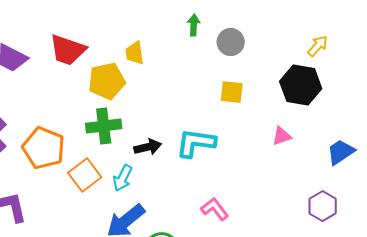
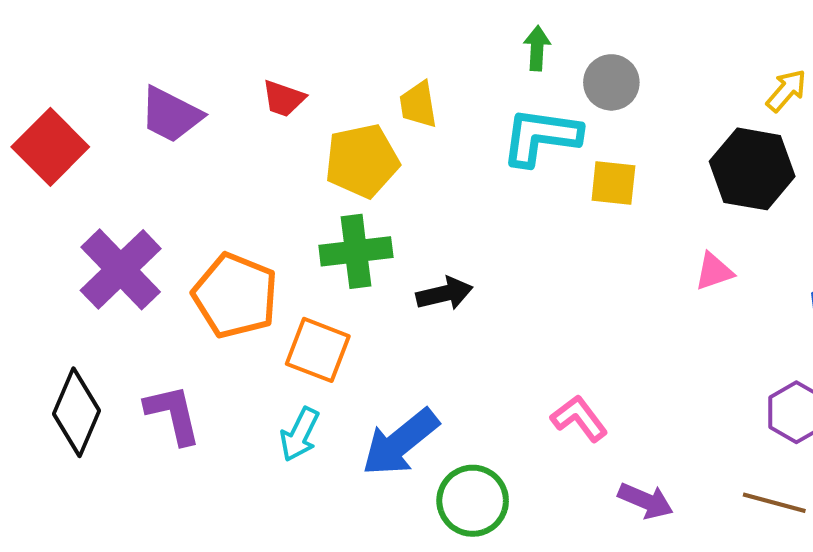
red trapezoid: (68, 50) -> (284, 99), size x0.6
cyan L-shape: (196, 143) -> (541, 137), moved
orange square: (85, 175) -> (318, 350), turned -32
cyan arrow: (123, 178) -> (300, 434), moved

